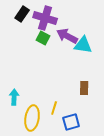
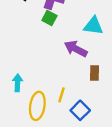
purple arrow: (67, 36) -> (76, 49), moved
blue square: (71, 122) -> (80, 110), turned -30

